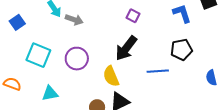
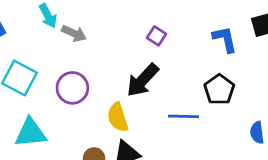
black pentagon: (181, 50) -> (219, 89), turned -30
cyan triangle: (50, 93) -> (30, 133), size x1.4

